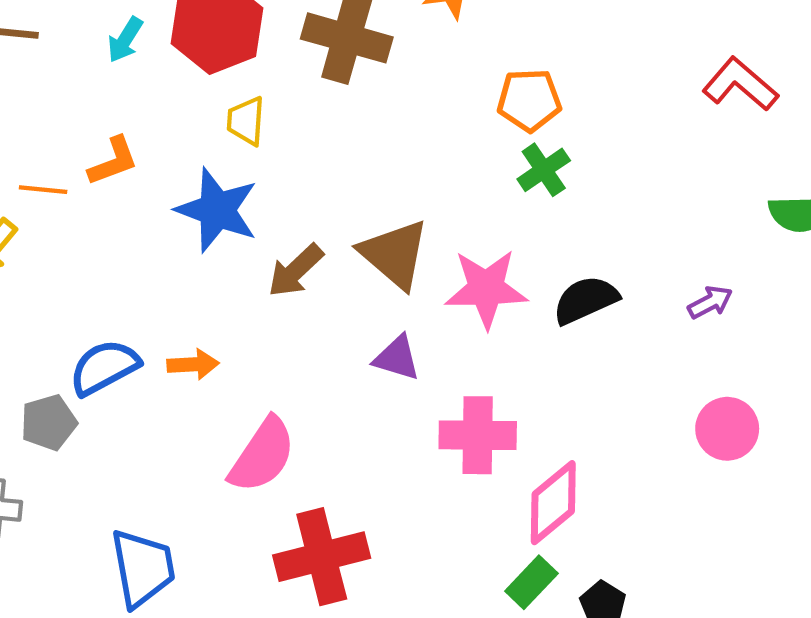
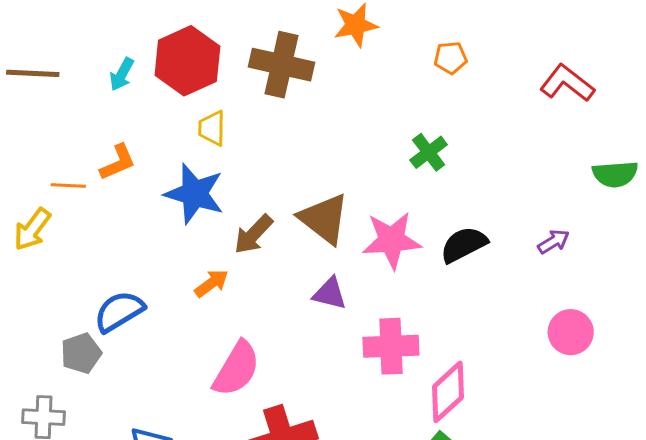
orange pentagon: (529, 100) -> (450, 58), moved, size x0.7
orange arrow: (193, 364) -> (211, 283), moved, turned -30

